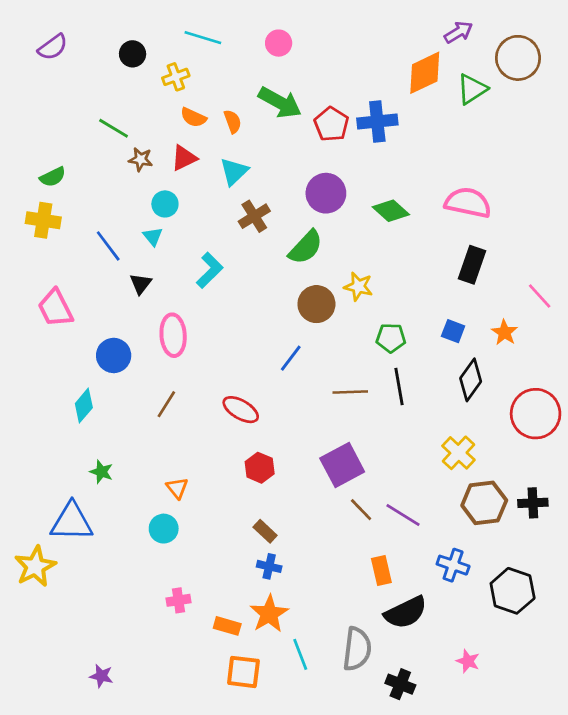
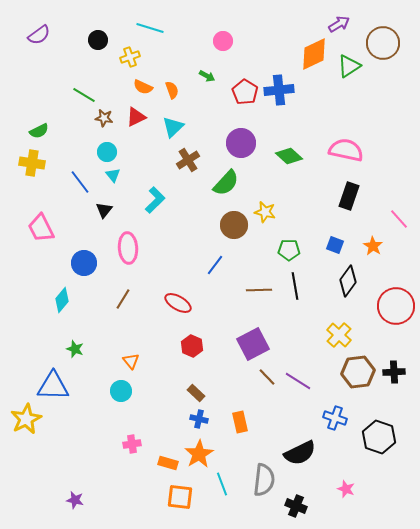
pink circle: (279, 43) -> (223, 41), moved
green arrow: (280, 103) -> (207, 76), size x0.5
cyan circle: (165, 204) -> (107, 152), moved
orange rectangle: (381, 571) -> (240, 422), moved

